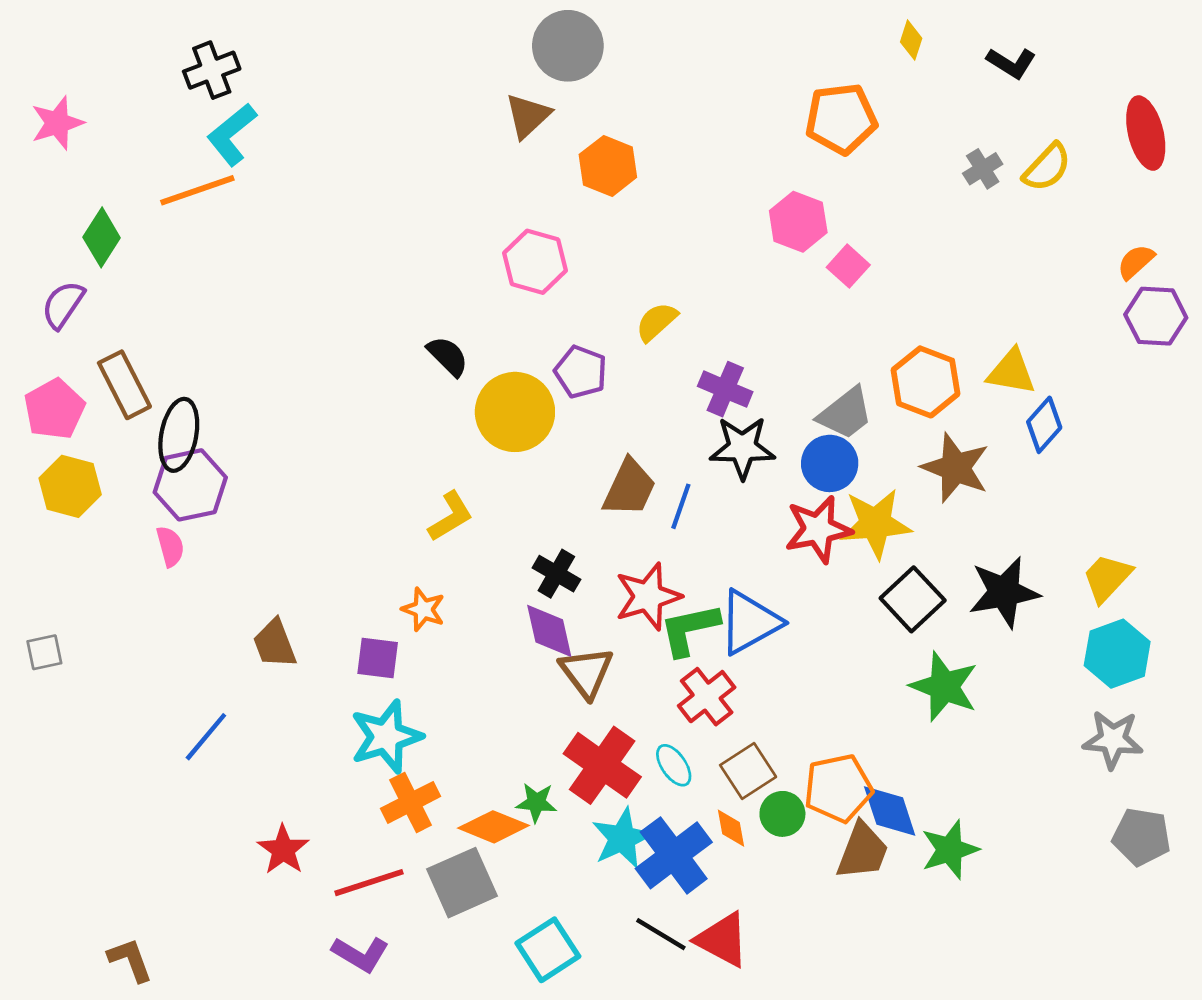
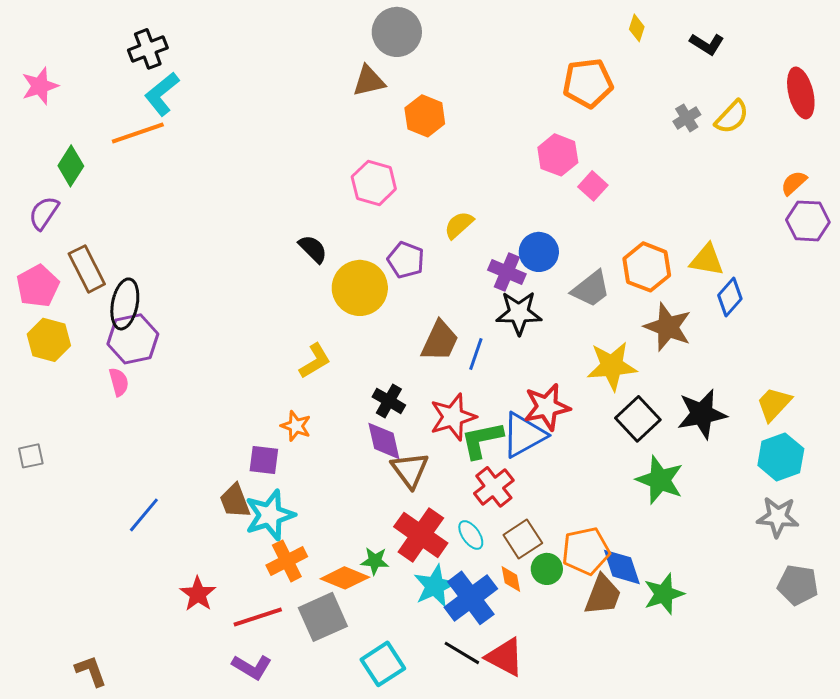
brown triangle: (528, 116) -> (369, 81), turned 30
blue circle: (830, 463) -> (539, 252), moved
red star: (818, 529) -> (547, 407), moved
brown trapezoid: (275, 644) -> (235, 501), moved

